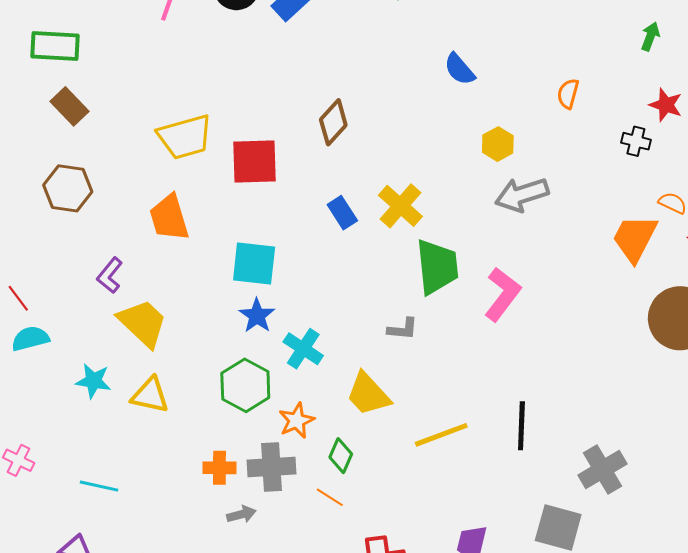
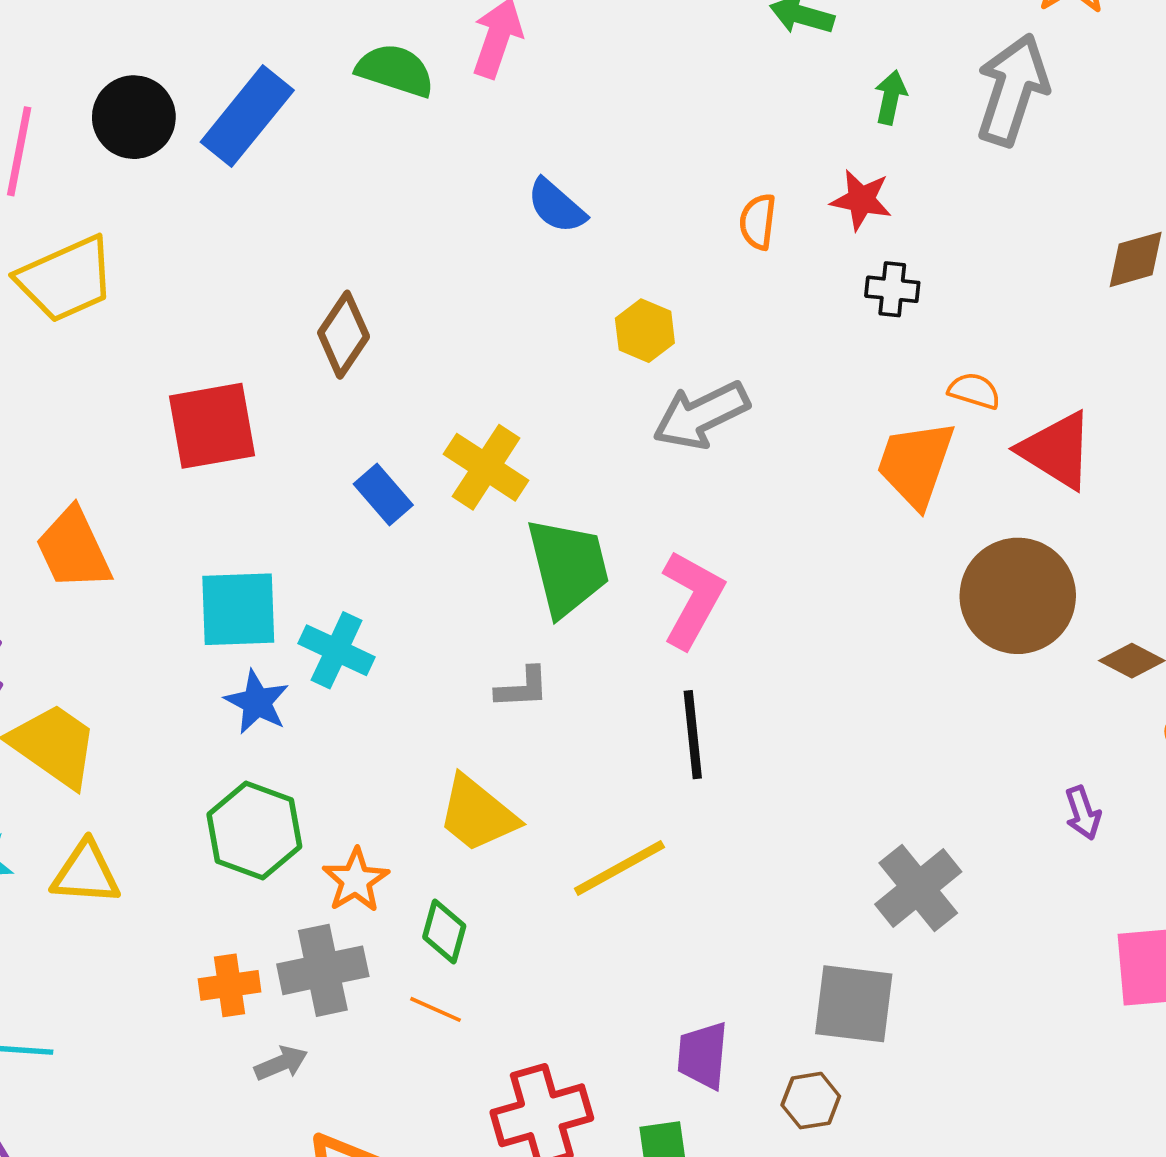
red star: (666, 105) -> (861, 200), moved
yellow trapezoid: (185, 137) -> (66, 279), moved
cyan cross: (303, 349) -> (337, 650), moved
black line: (521, 426) -> (693, 735), moved

